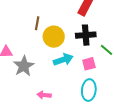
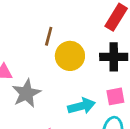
cyan arrow: (63, 60) -> (82, 106), moved

